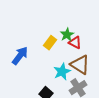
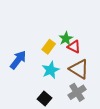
cyan star: (62, 72) -> (51, 70), moved

